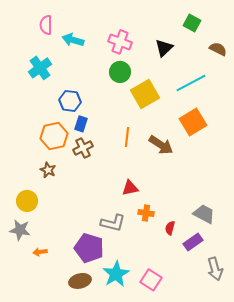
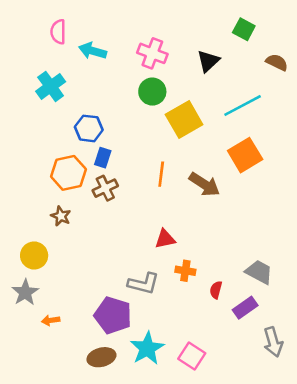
gray star: (20, 230) -> (25, 292), turned 30

